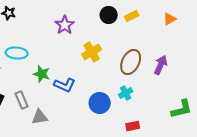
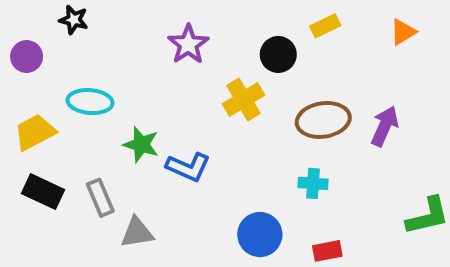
black circle: (109, 15) -> (278, 54), moved
brown ellipse: (131, 62) -> (323, 120), turned 55
cyan cross: (126, 93) -> (313, 183), turned 32
blue circle: (100, 103) -> (260, 235), moved

